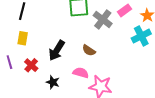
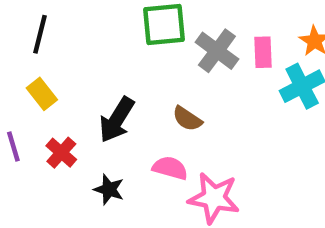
pink rectangle: (125, 10) -> (263, 52), moved, turned -56
yellow rectangle: (23, 38) -> (42, 94), turned -48

